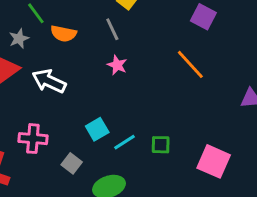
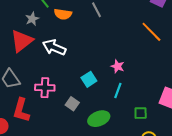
pink star: (117, 65) -> (118, 66), moved
cyan line: (124, 142) -> (118, 91), moved, turned -35
green square: (161, 145) -> (141, 113), moved

